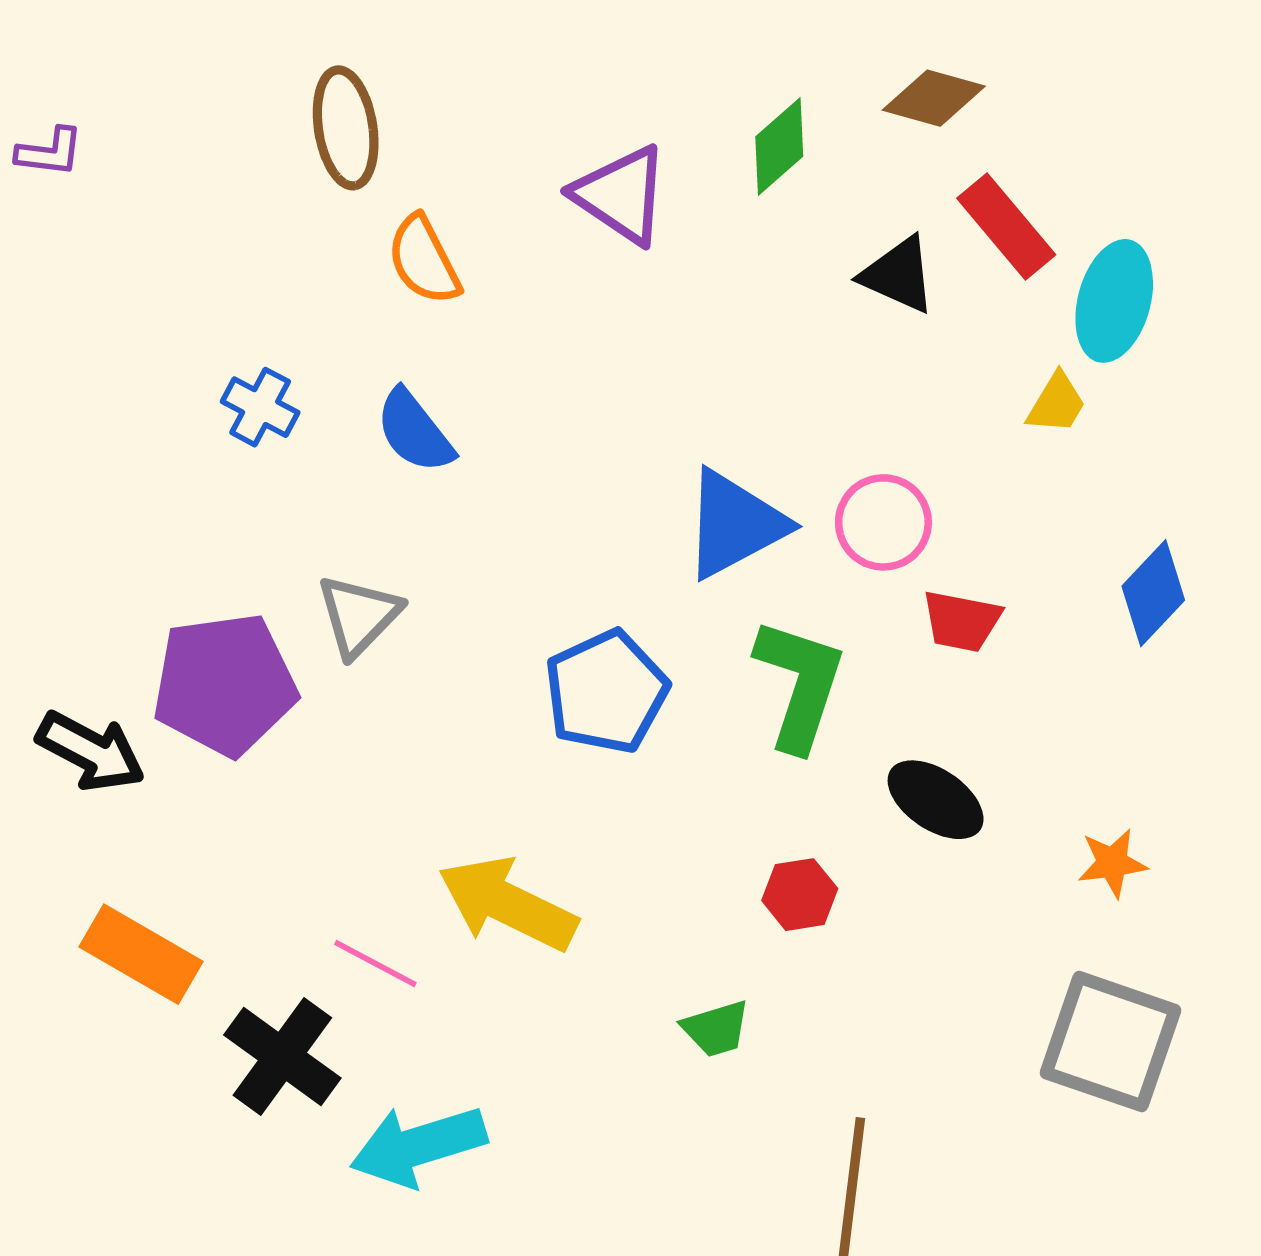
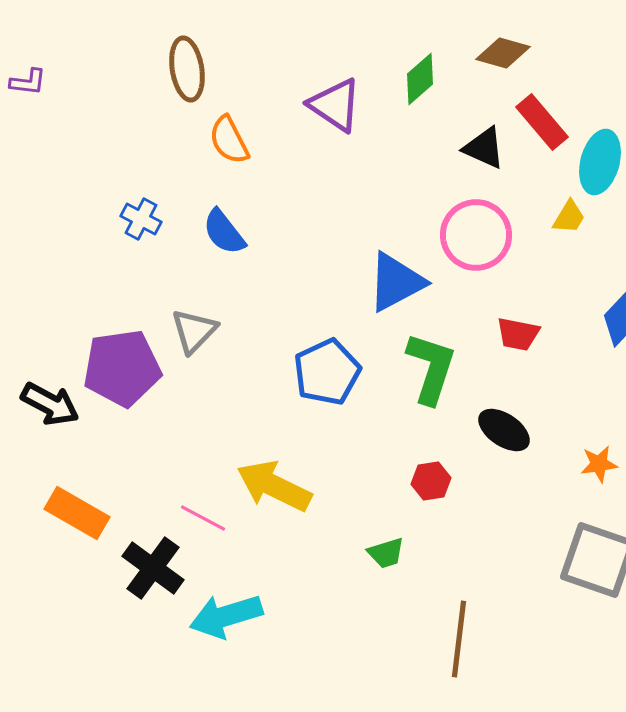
pink circle: (883, 522) -> (476, 235), moved, size x1.4

